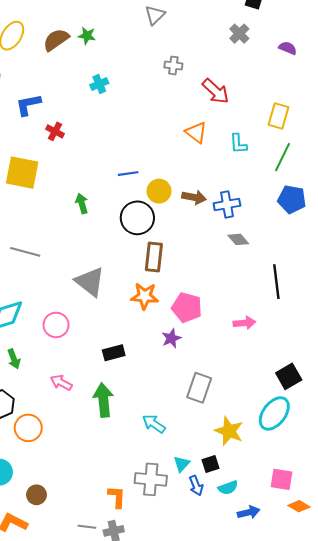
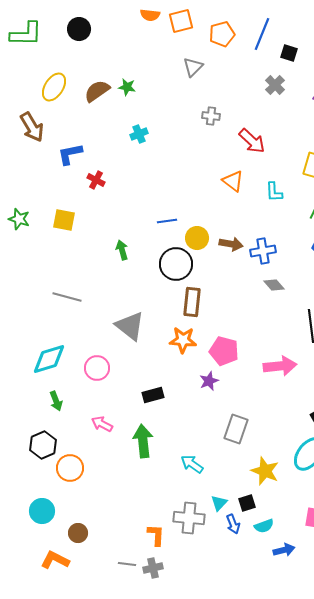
yellow square: (22, 173) -> (64, 220), size x0.7
pink arrow: (244, 323) -> (280, 366), size x1.5

